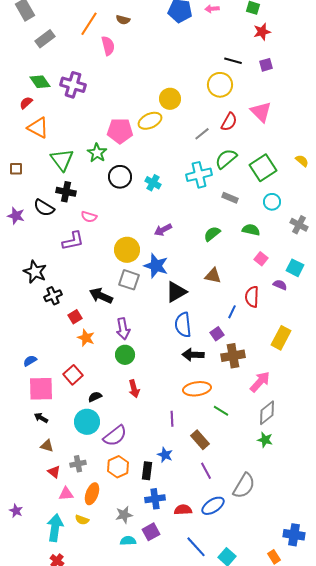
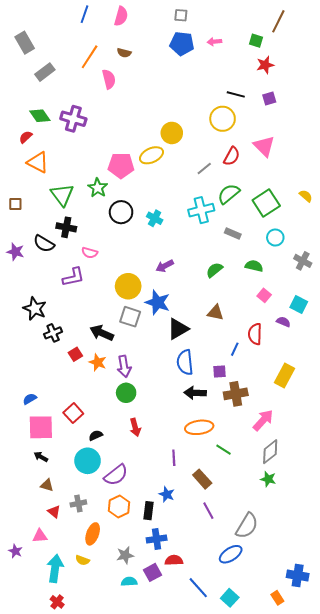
purple square: (217, 334) -> (219, 371), turned 32
orange star: (86, 338) -> (98, 362), moved
pink triangle: (66, 494) -> (40, 536), moved
blue ellipse: (213, 506) -> (231, 554), moved
red semicircle: (183, 510) -> (174, 560), moved

